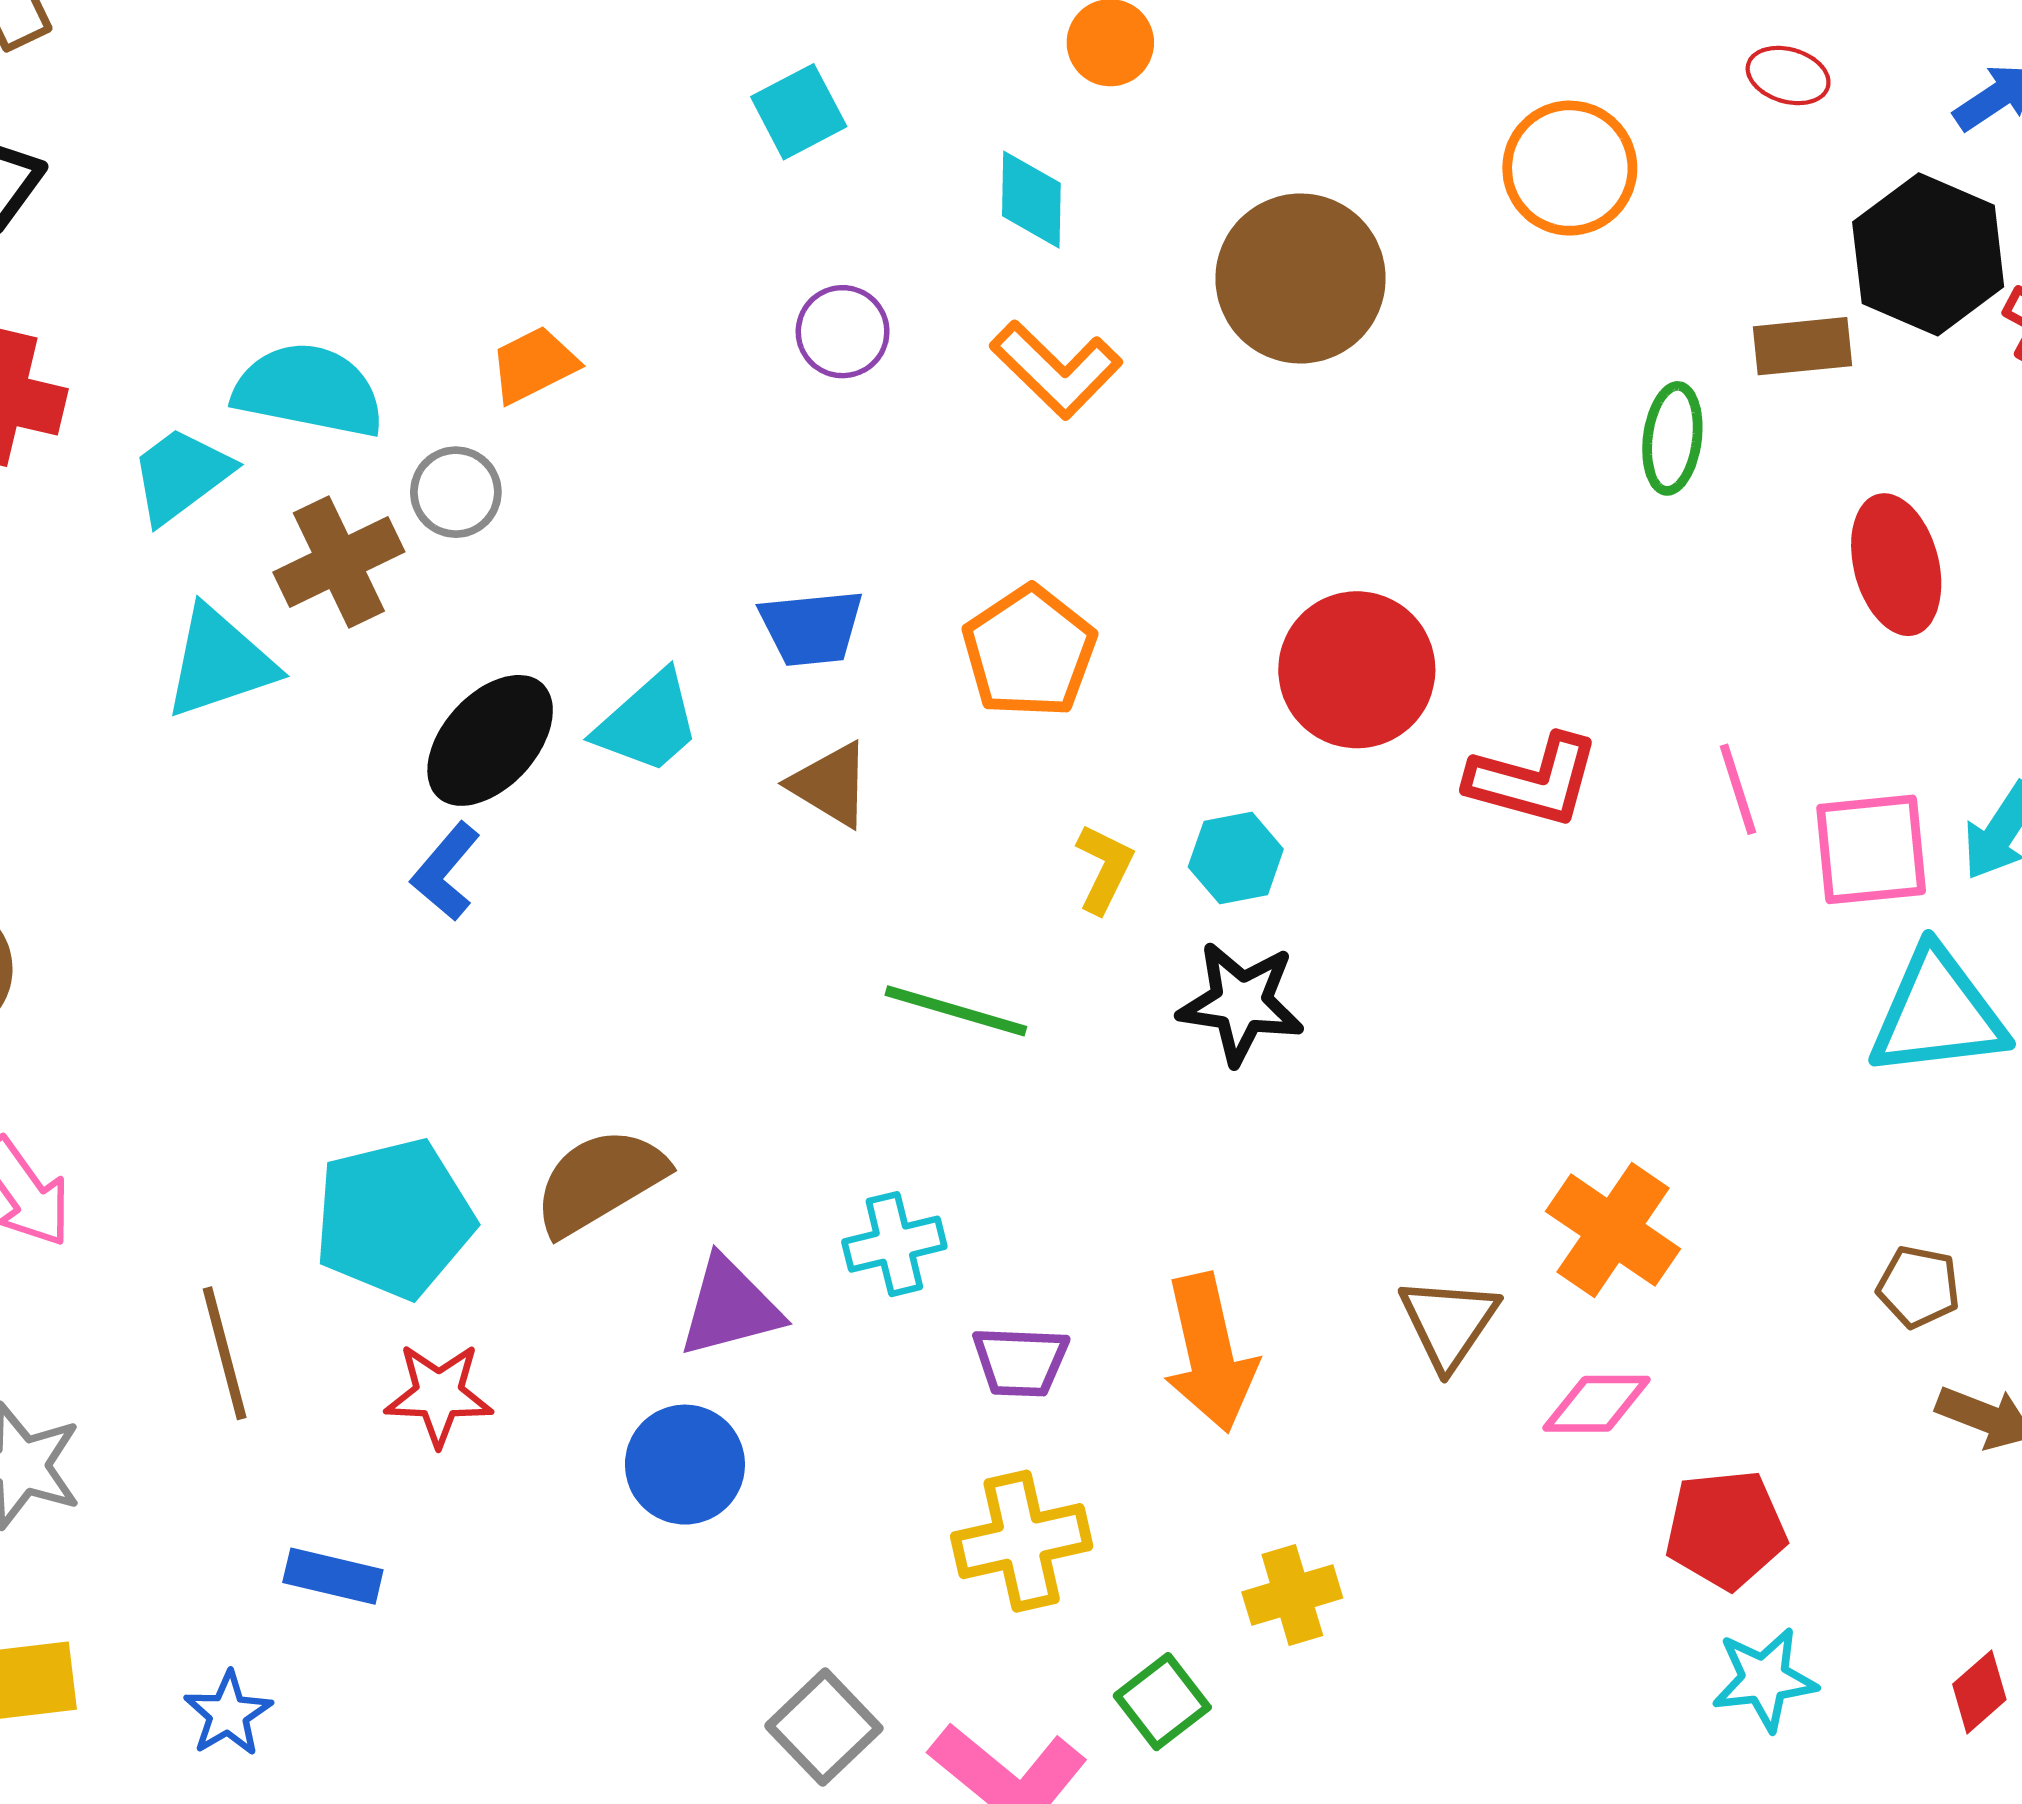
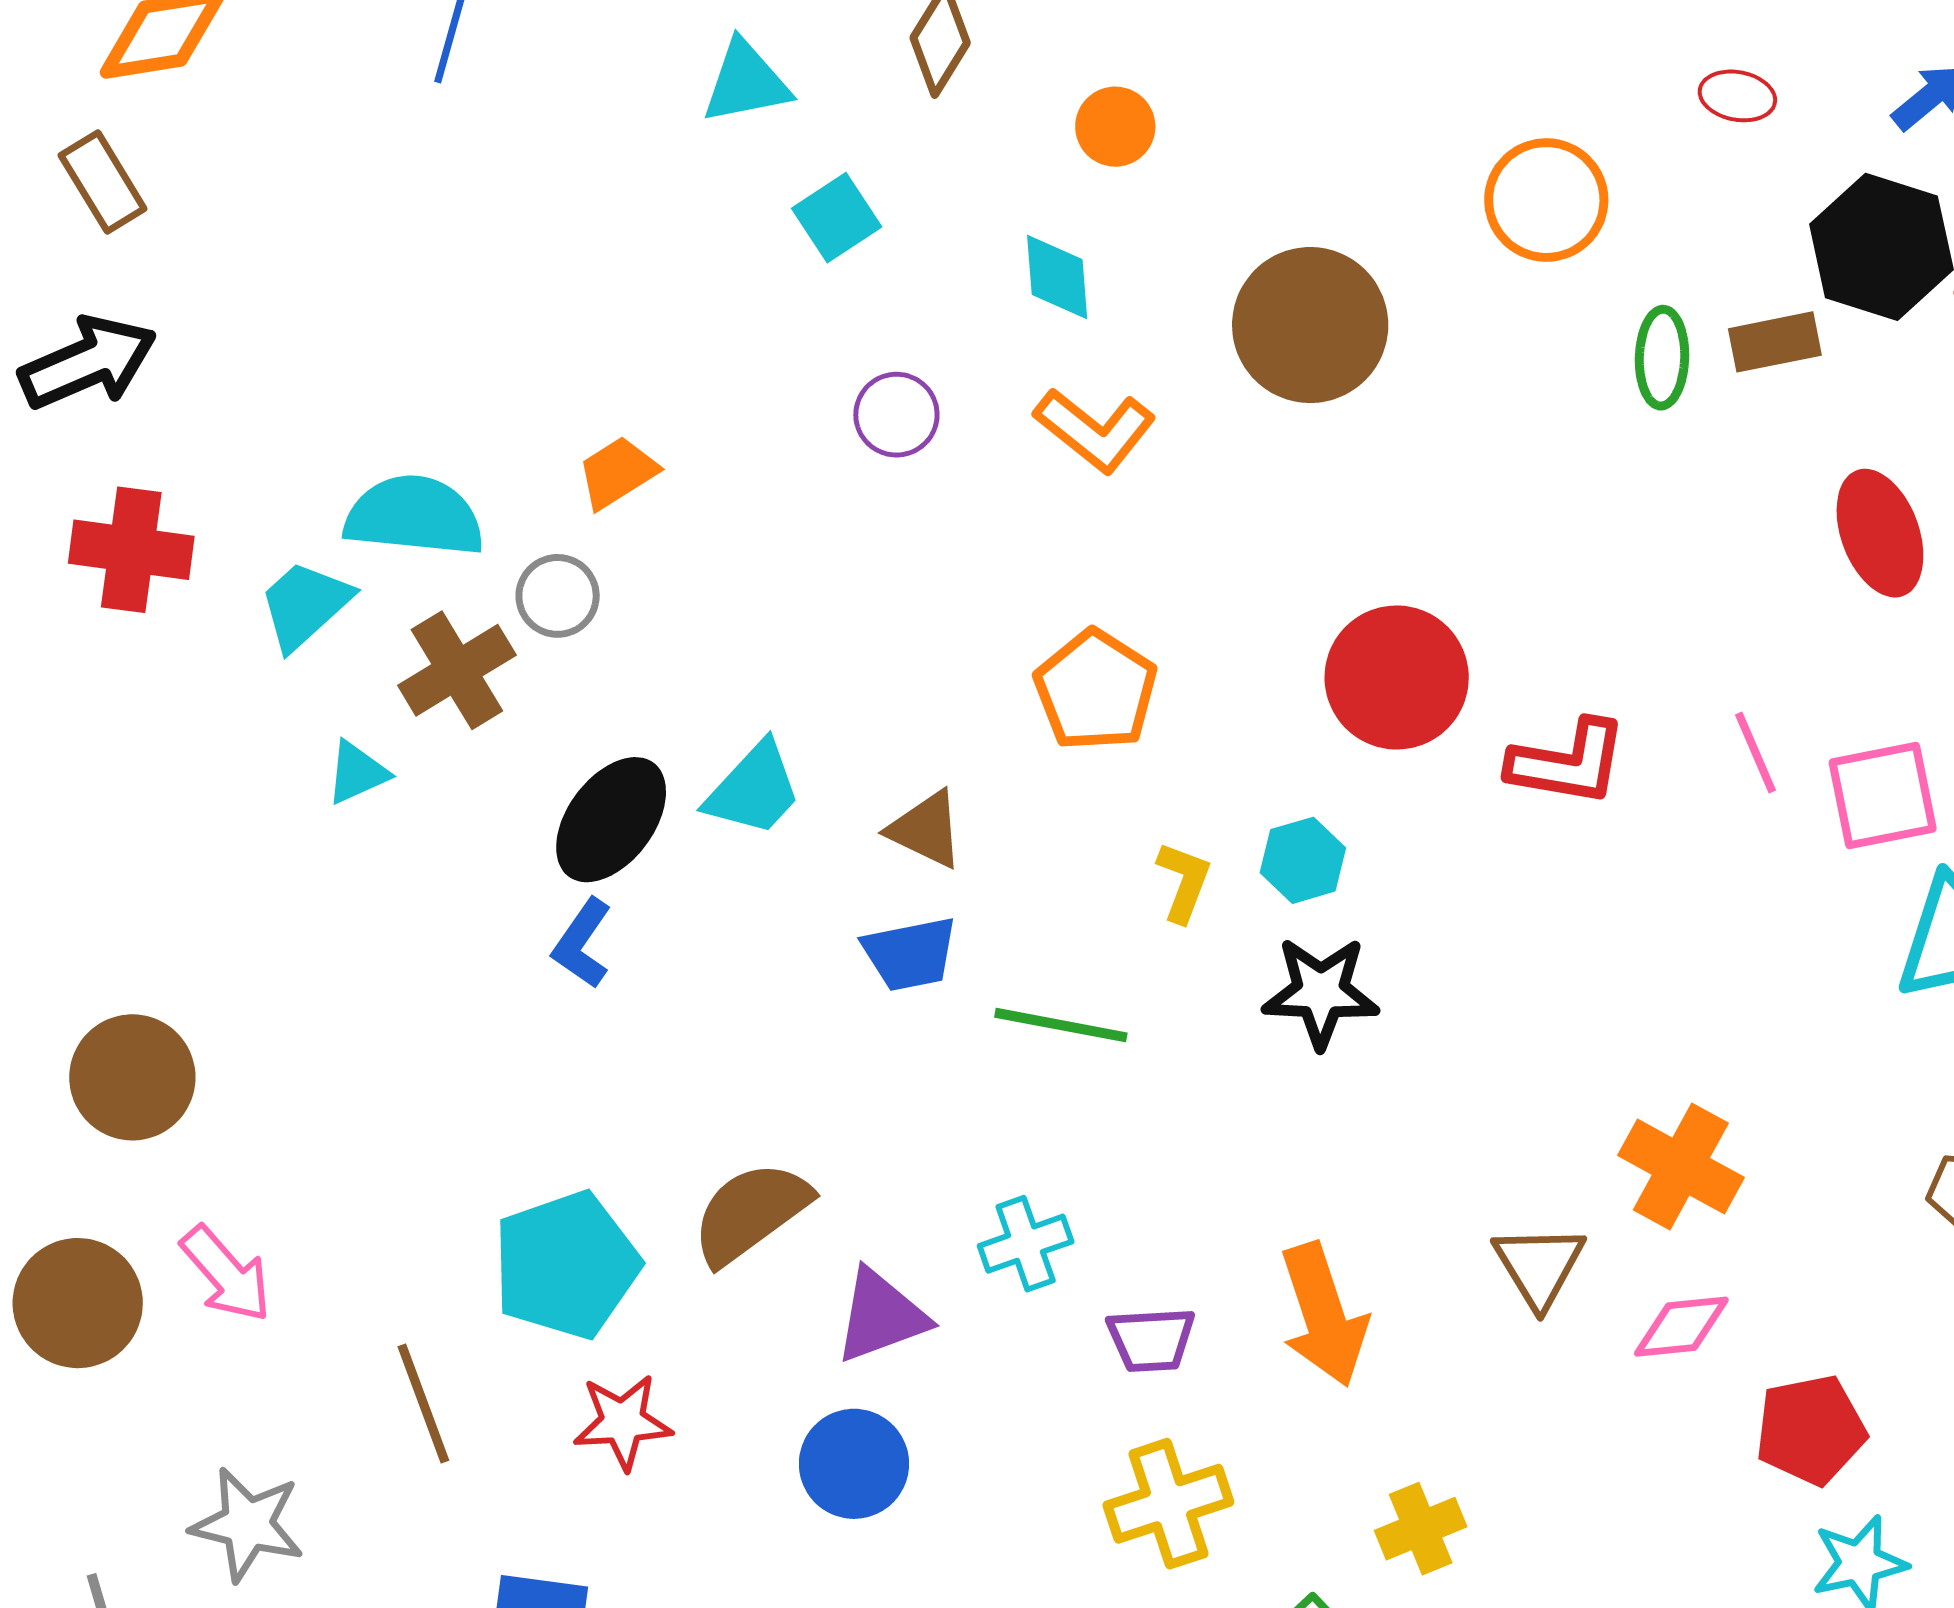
green ellipse: (1672, 438) -> (1662, 358), moved
blue trapezoid: (811, 628) -> (910, 954), moved
cyan triangle: (220, 662) -> (357, 773), size x0.6

